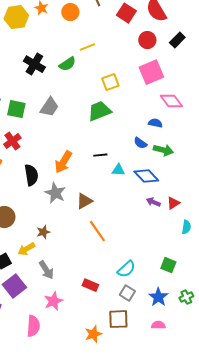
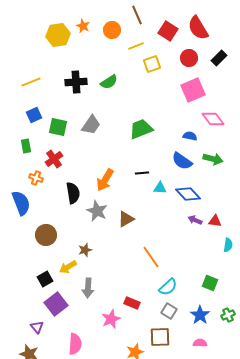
yellow line: (87, 47) -> (136, 46), moved
black cross: (34, 64) -> (76, 82), turned -35
yellow square: (110, 82) -> (152, 64), moved
blue semicircle: (155, 123) -> (190, 136), moved
blue semicircle: (140, 143) -> (182, 161), size x1.5
green arrow: (163, 150) -> (213, 159), moved
red triangle: (173, 203) -> (215, 221), turned 40
orange line: (97, 231) -> (151, 257), moved
gray arrow: (46, 270) -> (88, 288), turned 36
pink star: (53, 301) -> (111, 319), moved

